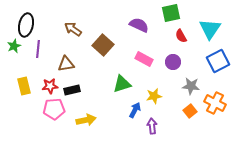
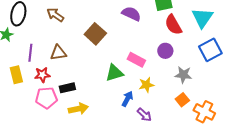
brown arrow: (73, 29) -> (55, 15), moved
red semicircle: (181, 36) -> (173, 25), size x1.5
purple line: (38, 49) -> (30, 53), moved
pink rectangle: (144, 59) -> (136, 60), moved
black rectangle: (72, 90) -> (67, 88), moved
orange cross: (215, 103) -> (204, 112), moved
purple arrow: (152, 126) -> (144, 115), turned 140

